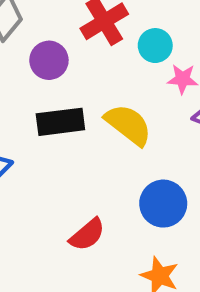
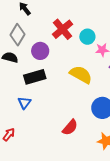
black rectangle: (60, 122) -> (35, 77), moved

